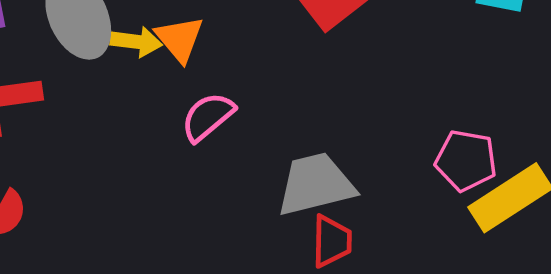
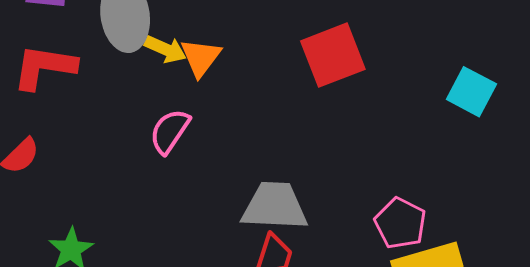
pink semicircle: (208, 117) -> (170, 131), moved, turned -33

